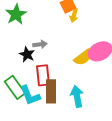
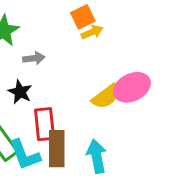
yellow arrow: (74, 15) -> (92, 32), turned -128
gray arrow: (40, 44) -> (34, 58), moved

